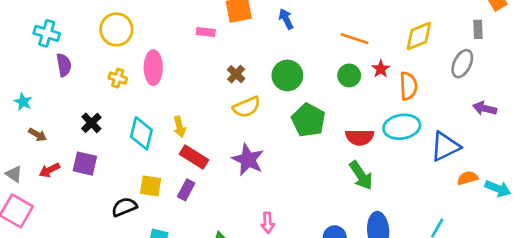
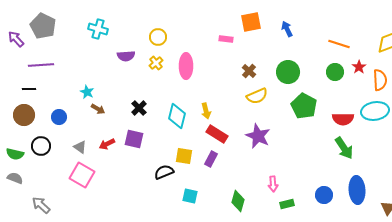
yellow circle: (116, 29) -> (158, 37), size x0.7
cyan cross: (47, 33) -> (98, 29), moved
purple semicircle: (64, 65) -> (126, 56), moved, turned 96
yellow cross: (118, 78) -> (156, 63), moved, turned 32
brown arrow: (37, 135) -> (98, 109), moved

